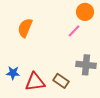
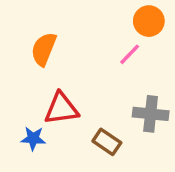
blue star: (13, 73) -> (33, 138), moved
red triangle: (35, 82) -> (61, 109), moved

